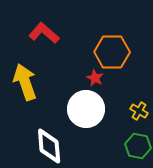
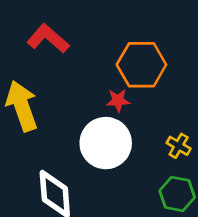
red star: (95, 78) -> (118, 100), turned -30

